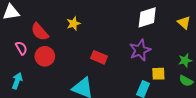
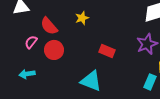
pink semicircle: (21, 48) -> (31, 42), turned -112
cyan arrow: (17, 81) -> (27, 74), turned -119

